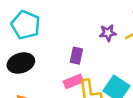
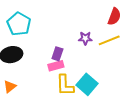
pink rectangle: (73, 81) -> (56, 66), moved

